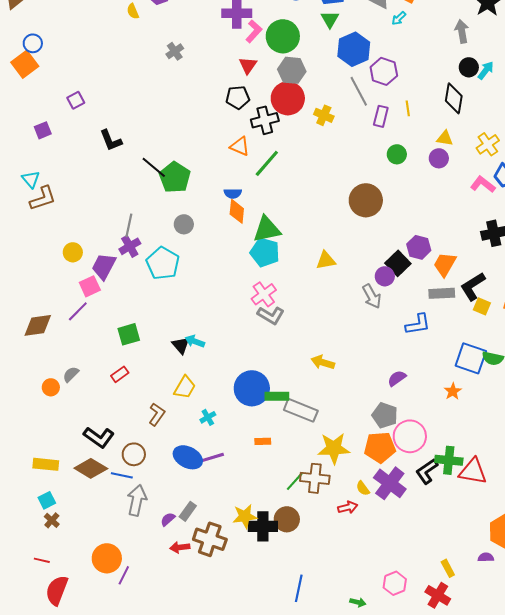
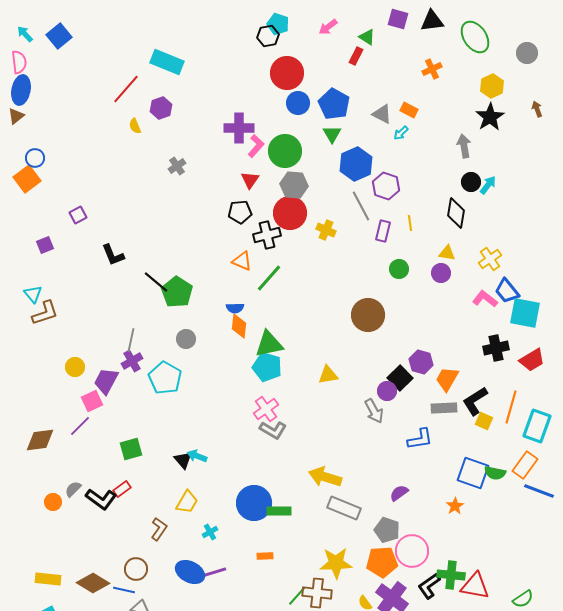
yellow arrow: (323, 362) -> (325, 477), size x1.4
gray rectangle: (301, 410) -> (344, 508), moved
black L-shape: (99, 437) -> (101, 499), moved

